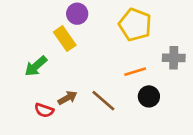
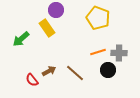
gray cross: (174, 58) -> (119, 53), moved
green arrow: (36, 66) -> (21, 39), moved
red semicircle: (44, 110) -> (32, 80), turned 32

